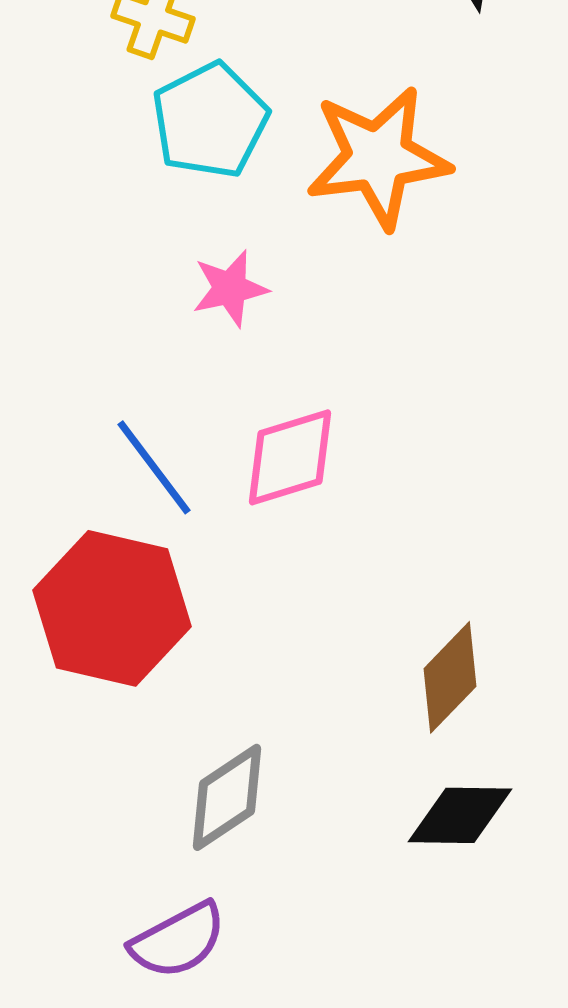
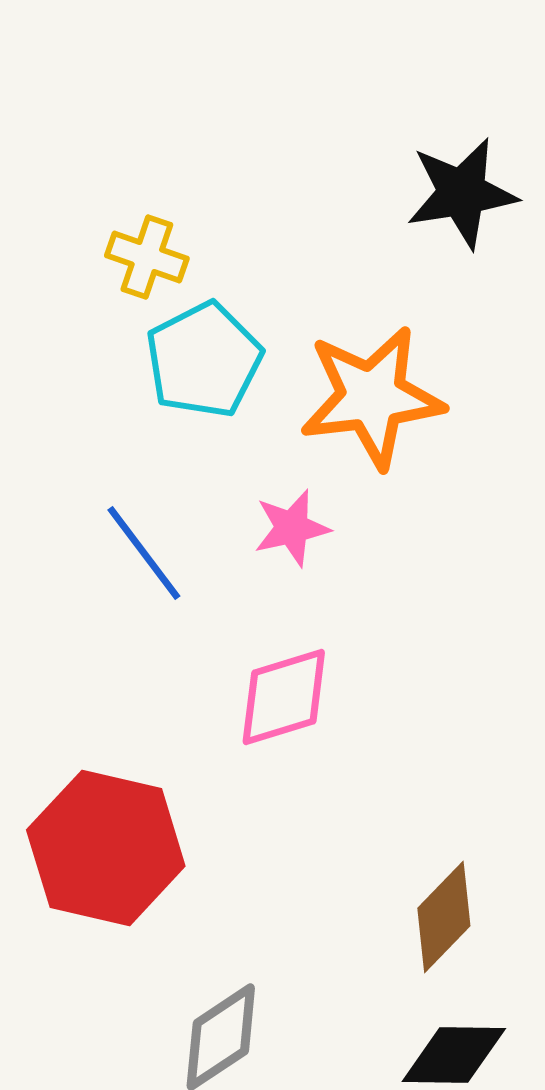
pink star: (230, 288) -> (292, 528), moved
blue line: (154, 467) -> (144, 553), moved

